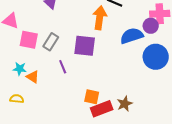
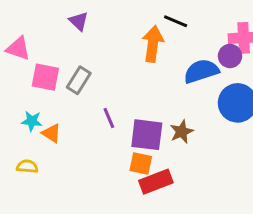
purple square: (85, 46) -> (147, 135), moved
purple line: (63, 67) -> (109, 118), moved
brown star: (125, 104) -> (182, 132), moved

